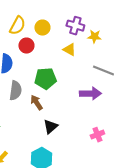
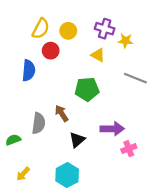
green pentagon: (45, 79) -> (87, 89), moved
gray semicircle: (15, 91) -> (39, 123), moved
purple arrow: (90, 94) -> (112, 129), moved

